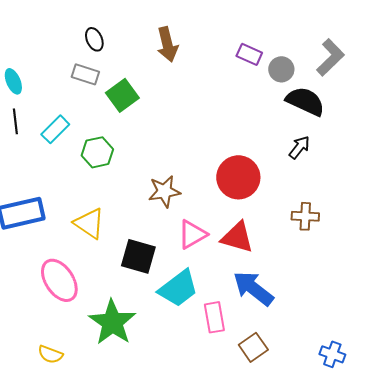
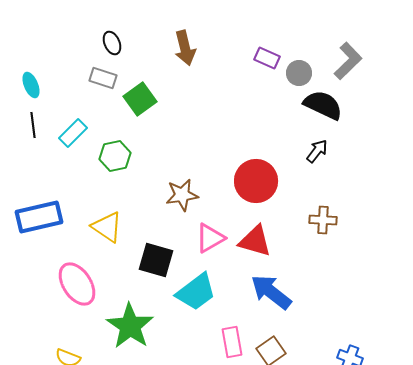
pink rectangle: (214, 317) -> (232, 342), moved

